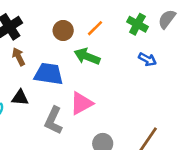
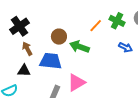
orange line: (95, 28) -> (96, 26), moved
brown circle: (63, 30) -> (59, 37), moved
black triangle: (20, 98) -> (24, 71), moved

